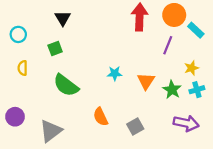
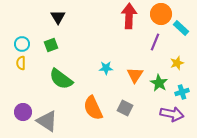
cyan circle: (18, 34) -> (22, 44), moved
cyan cross: (197, 90) -> (182, 92), moved
purple circle: (15, 117) -> (23, 112), moved
orange semicircle: (101, 117) -> (93, 108), size x1.4
gray square: (135, 126) -> (125, 108), moved, turned -35
gray triangle: (51, 131) -> (47, 121), turned -50

